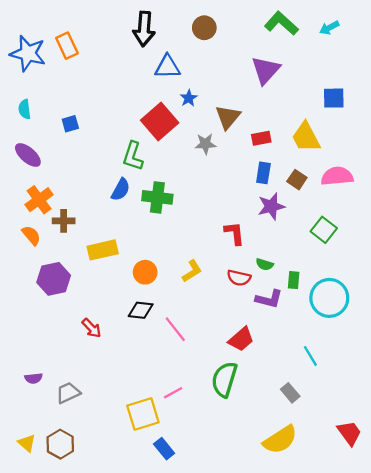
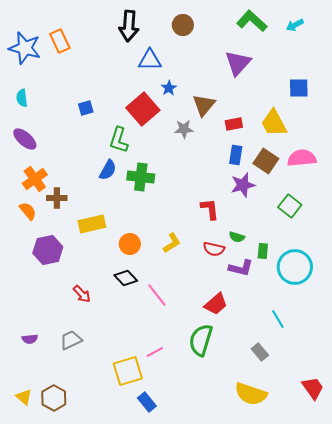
blue square: (70, 124) -> (86, 108), moved
brown square: (297, 180) -> (266, 161), size x1.4
black diamond: (141, 310) -> (126, 278), turned 40
gray trapezoid: (68, 393) -> (71, 340), moved
yellow semicircle: (280, 440) -> (251, 394), turned 52

